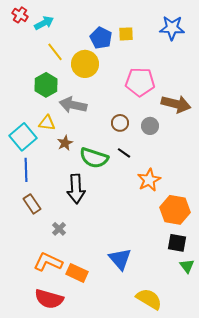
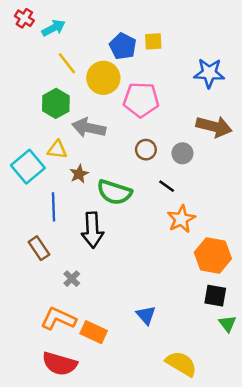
blue star: (172, 28) -> (209, 73), moved
pink pentagon: (140, 82) -> (141, 100), moved
black line: (124, 153) -> (167, 186), moved
blue line: (26, 170) -> (53, 207), moved
blue triangle: (120, 259) -> (146, 315), size x0.7

